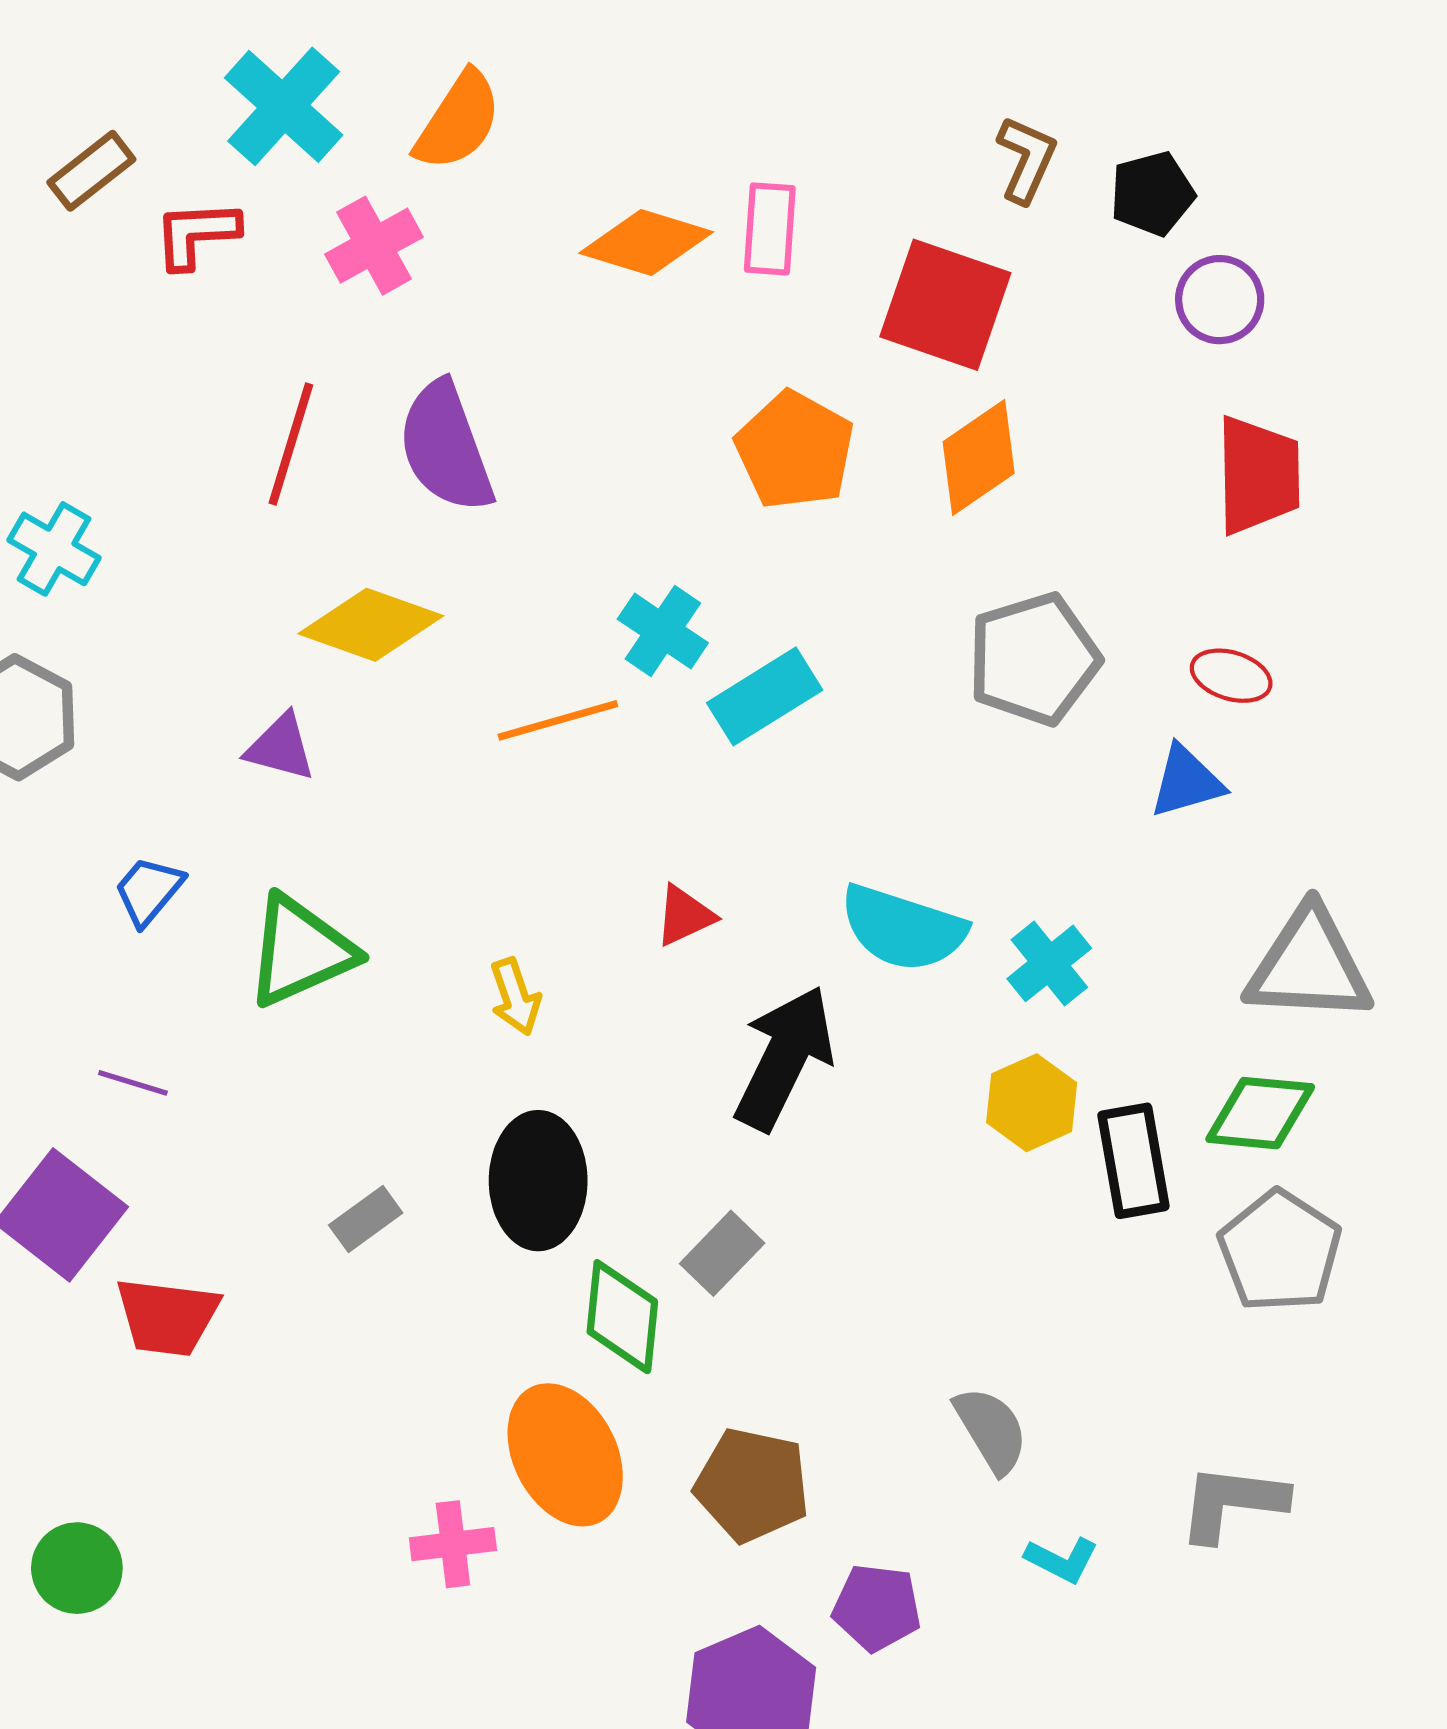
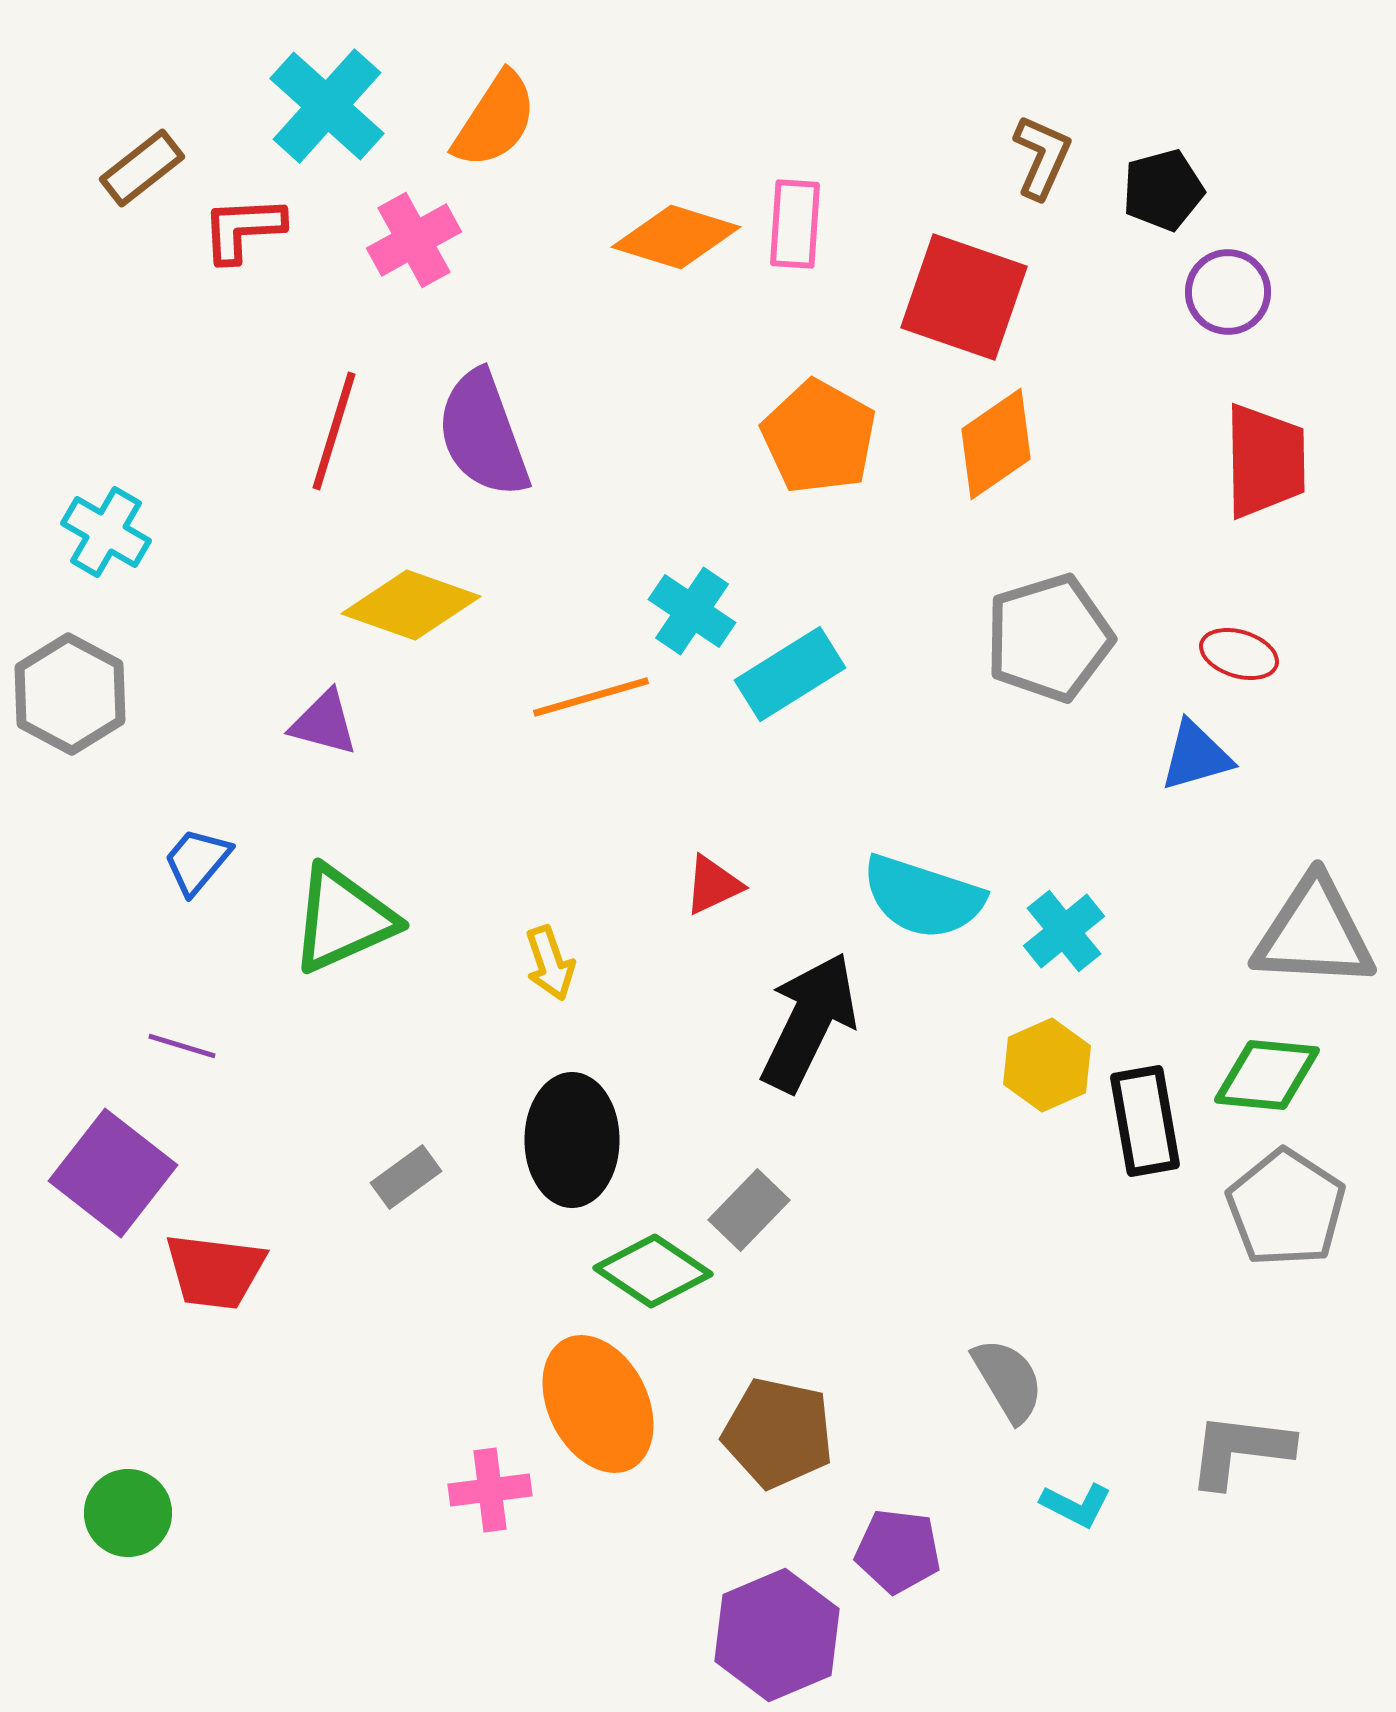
green diamond: (622, 1317) -> (653, 1271), turned -62

